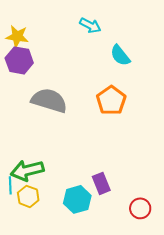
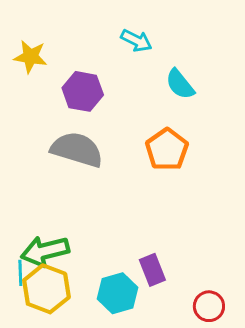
purple hexagon: (19, 60) -> (83, 91), moved
yellow hexagon: (28, 196) -> (46, 289), size x1.5

